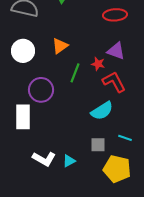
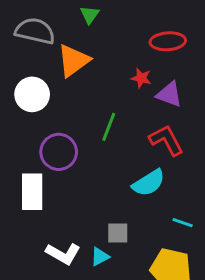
orange triangle: (60, 46) -> (73, 60), moved, size x1.4
red star: (98, 64) -> (141, 78), moved
gray square: (98, 145) -> (118, 233), moved

